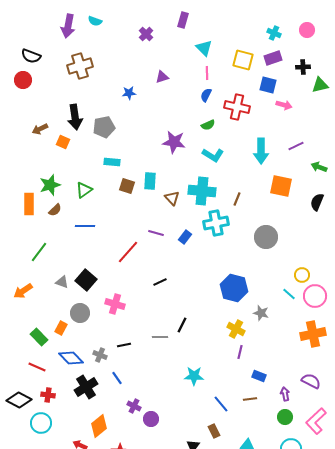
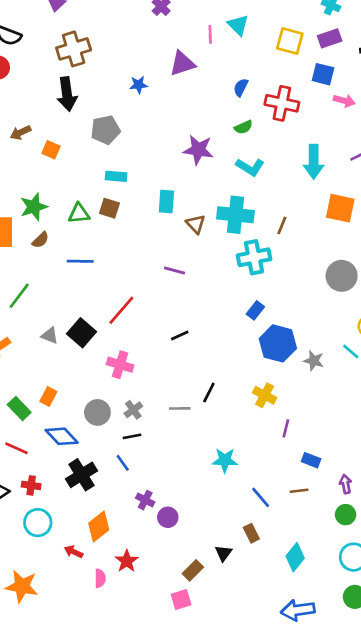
pink line: (207, 73) -> (210, 34), moved
purple triangle: (162, 77) -> (182, 64), size x1.5
black arrow: (75, 117) -> (67, 94), moved
brown square: (127, 186) -> (109, 208), moved
green triangle: (84, 190) -> (79, 213), turned 30
blue rectangle: (185, 237) -> (255, 310), moved
gray circle: (266, 237) -> (342, 276), moved
red line: (128, 252) -> (121, 310), moved
gray circle: (80, 313) -> (97, 412), moved
gray star: (261, 313) -> (314, 361), moved
yellow cross: (236, 329) -> (265, 395), moved
black line: (124, 345) -> (132, 436), moved
gray cross: (100, 355) -> (133, 410), moved, turned 32
cyan circle: (41, 423) -> (38, 523), moved

